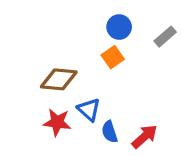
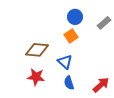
blue triangle: (89, 110) -> (65, 62), moved
red arrow: (144, 137) -> (101, 85), moved

